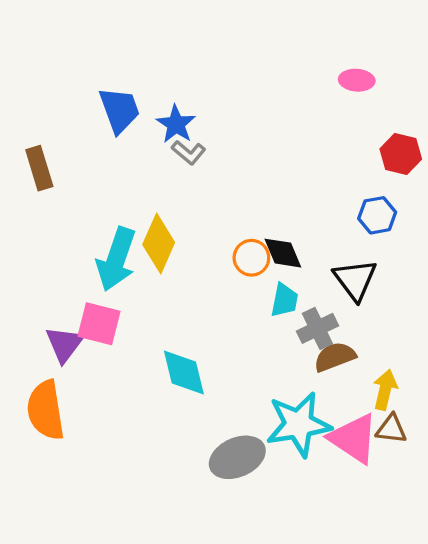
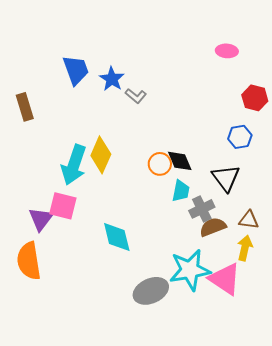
gray L-shape: (189, 152) -> (136, 96), moved
brown triangle: (391, 429) -> (249, 220), moved

